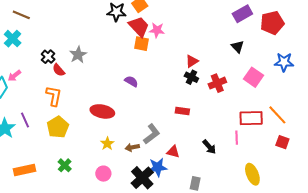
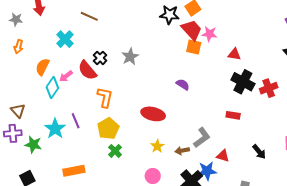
brown line: (21, 15) -> (89, 16), moved
red triangle: (192, 61) -> (234, 54), moved, turned 40
red semicircle: (59, 70) -> (87, 70), moved, size x1.5
black cross: (191, 77) -> (243, 82), size x1.6
green cross: (65, 165) -> (115, 151), moved

